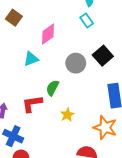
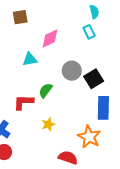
brown square: (14, 18) -> (20, 17), turned 35
black square: (103, 56) -> (94, 79), moved
yellow star: (67, 115) -> (48, 124), moved

